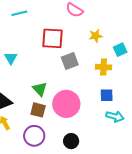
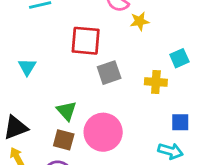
yellow star: (96, 36) -> (140, 21), moved
blue square: (107, 95) -> (180, 122), moved

